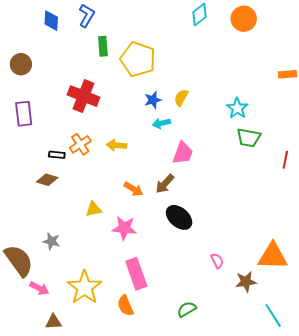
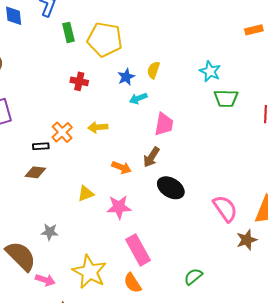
red cross: (84, 96) -> (79, 81), moved, size x0.6
pink semicircle: (217, 261) -> (225, 209), moved, size x1.8

